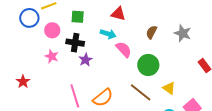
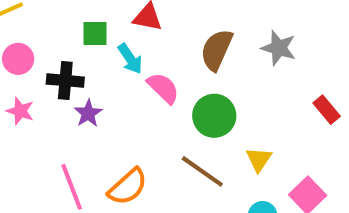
green square: (78, 17) -> (95, 34), moved
brown semicircle: (152, 32) -> (217, 50), size x1.5
cyan arrow: (108, 34) -> (130, 59), turned 42
yellow triangle: (169, 88) -> (259, 159), turned 32

